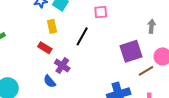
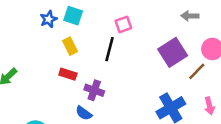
pink square: (101, 12) -> (123, 24), moved
gray arrow: (152, 26) -> (190, 16), turned -80

